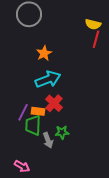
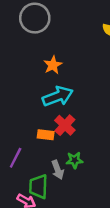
purple line: (23, 112) -> (16, 158), moved
green trapezoid: (33, 125) -> (38, 187), moved

